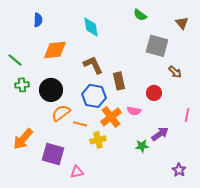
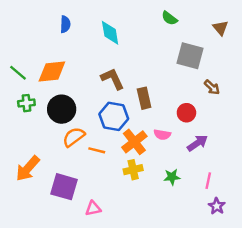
blue semicircle: (38, 20) -> (65, 24), moved
orange diamond: (55, 50) -> (52, 72), moved
pink line: (187, 115) -> (208, 181), moved
purple arrow: (160, 134) -> (197, 143), moved
yellow cross: (98, 140) -> (133, 170), moved

